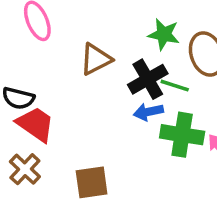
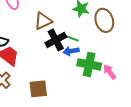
black cross: (148, 79) -> (56, 40), moved
green line: (175, 86) -> (71, 38), moved

